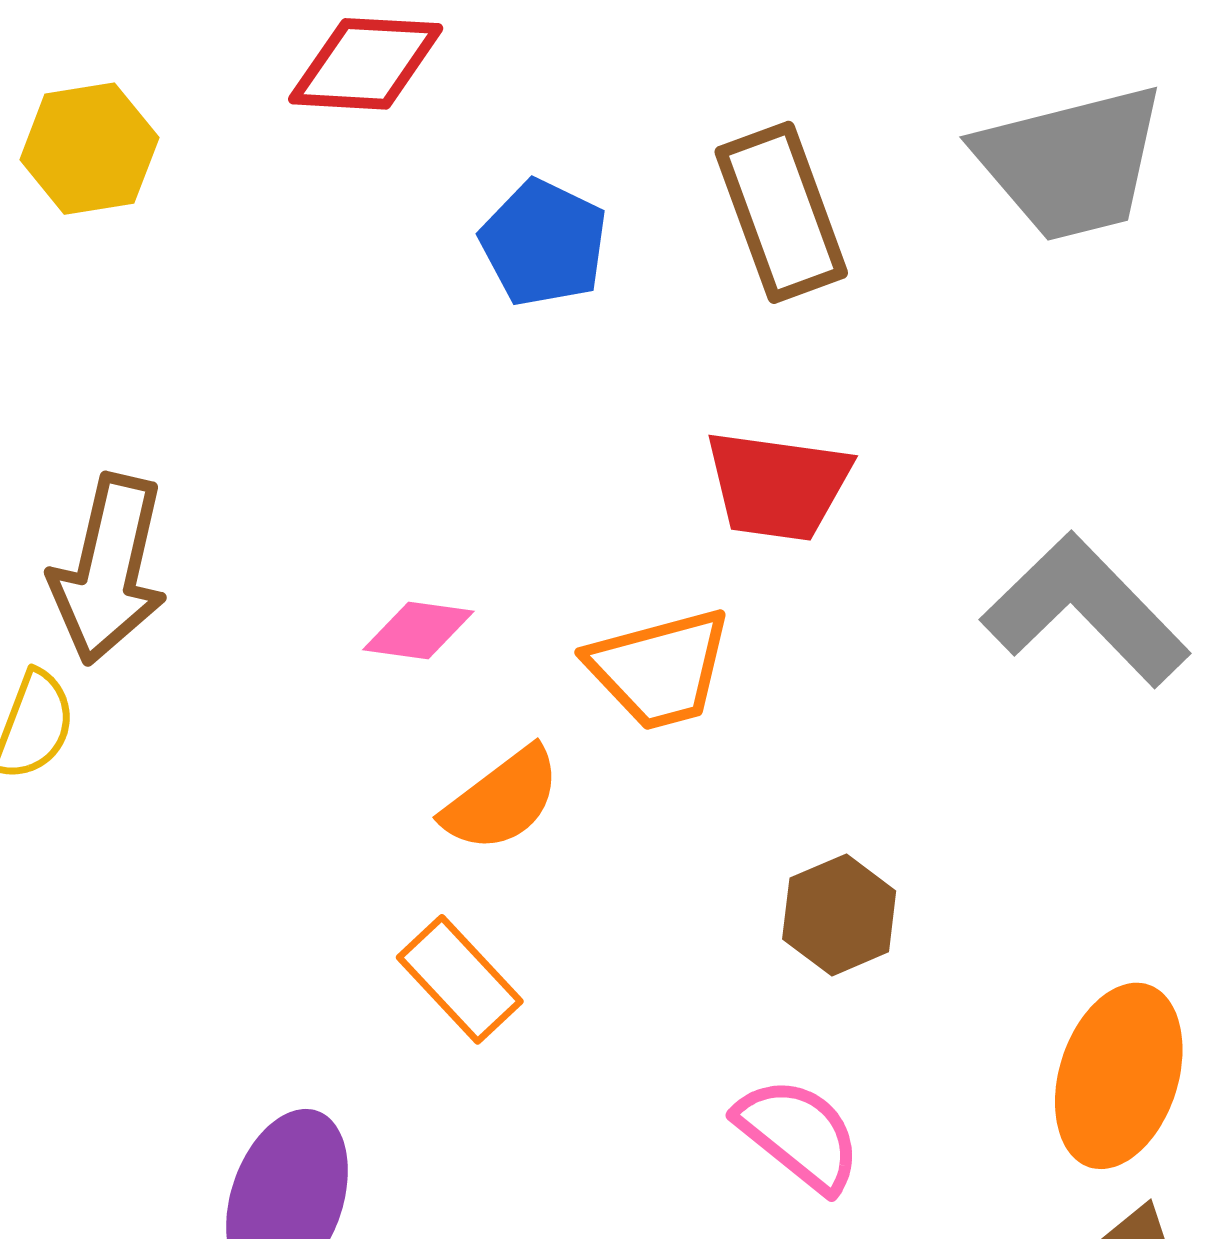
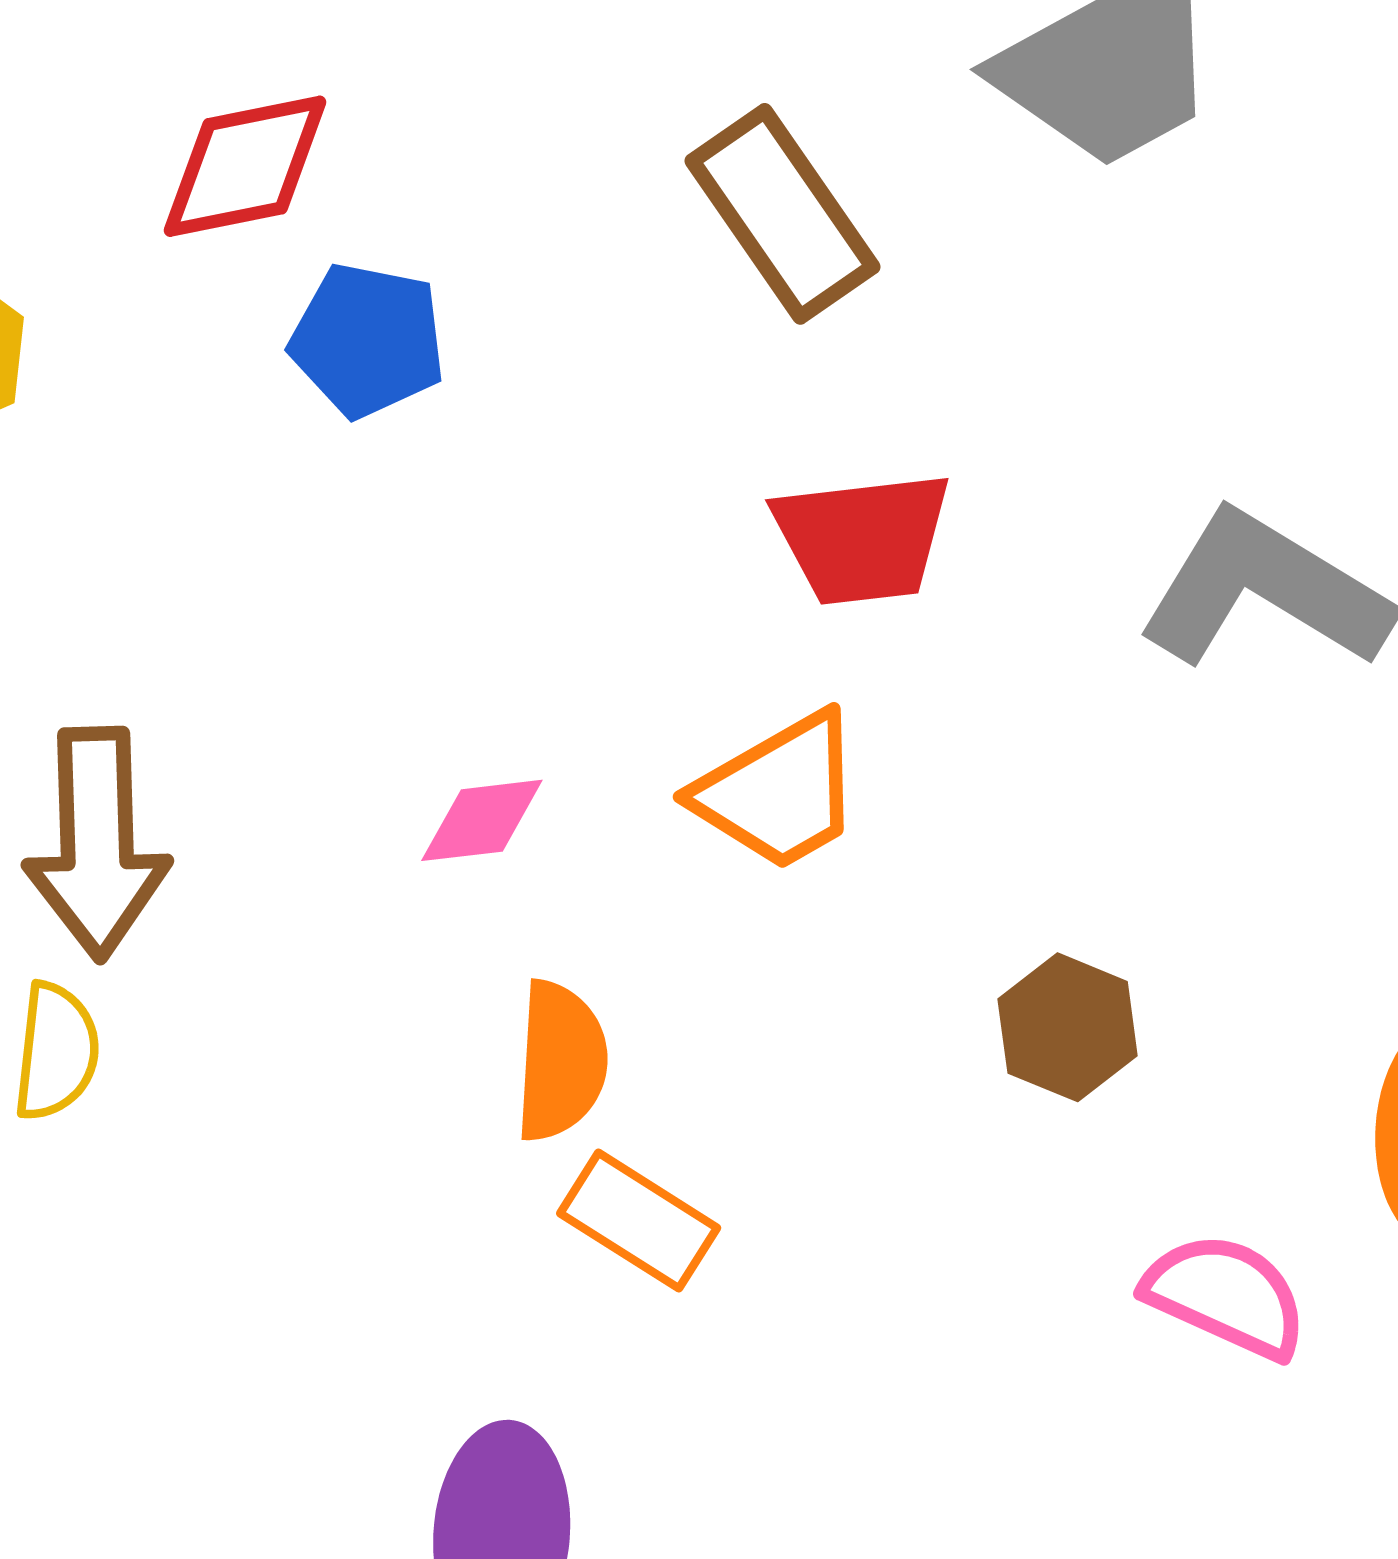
blue pentagon: (544, 243) -> (368, 340), moved
orange semicircle: (502, 800) -> (561, 1061), moved, turned -35
pink semicircle: (799, 1134) -> (1226, 1296), moved

